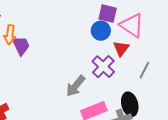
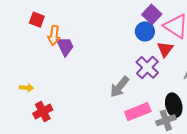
purple square: (108, 14) -> (152, 14), turned 30

